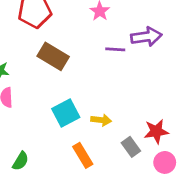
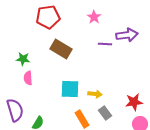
cyan square: (66, 113) -> (70, 89), turned 30
gray rectangle: (131, 147) -> (105, 113), moved

